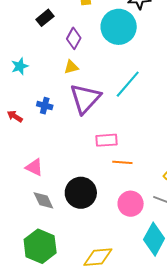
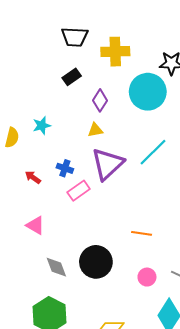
pink rectangle: (106, 140) -> (79, 191), moved, turned -35
pink triangle: (34, 167) -> (35, 225), moved
pink circle: (131, 204) -> (147, 277), size x0.7

